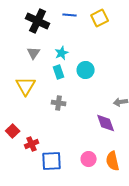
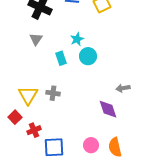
cyan star: (62, 53) -> (77, 39), moved
yellow triangle: (26, 86) -> (28, 95), moved
gray cross: (59, 103) -> (53, 93), moved

